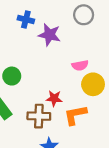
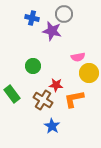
gray circle: (84, 15) -> (64, 14), moved
green circle: (12, 76) -> (33, 66), moved
brown cross: (39, 116) -> (43, 100), turned 30

